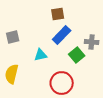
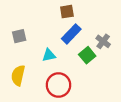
gray cross: (92, 42) -> (103, 41), turned 32
red circle: (62, 83) -> (58, 85), moved

